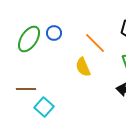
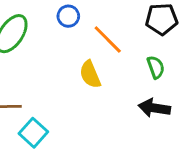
blue circle: (54, 33) -> (68, 16), moved

